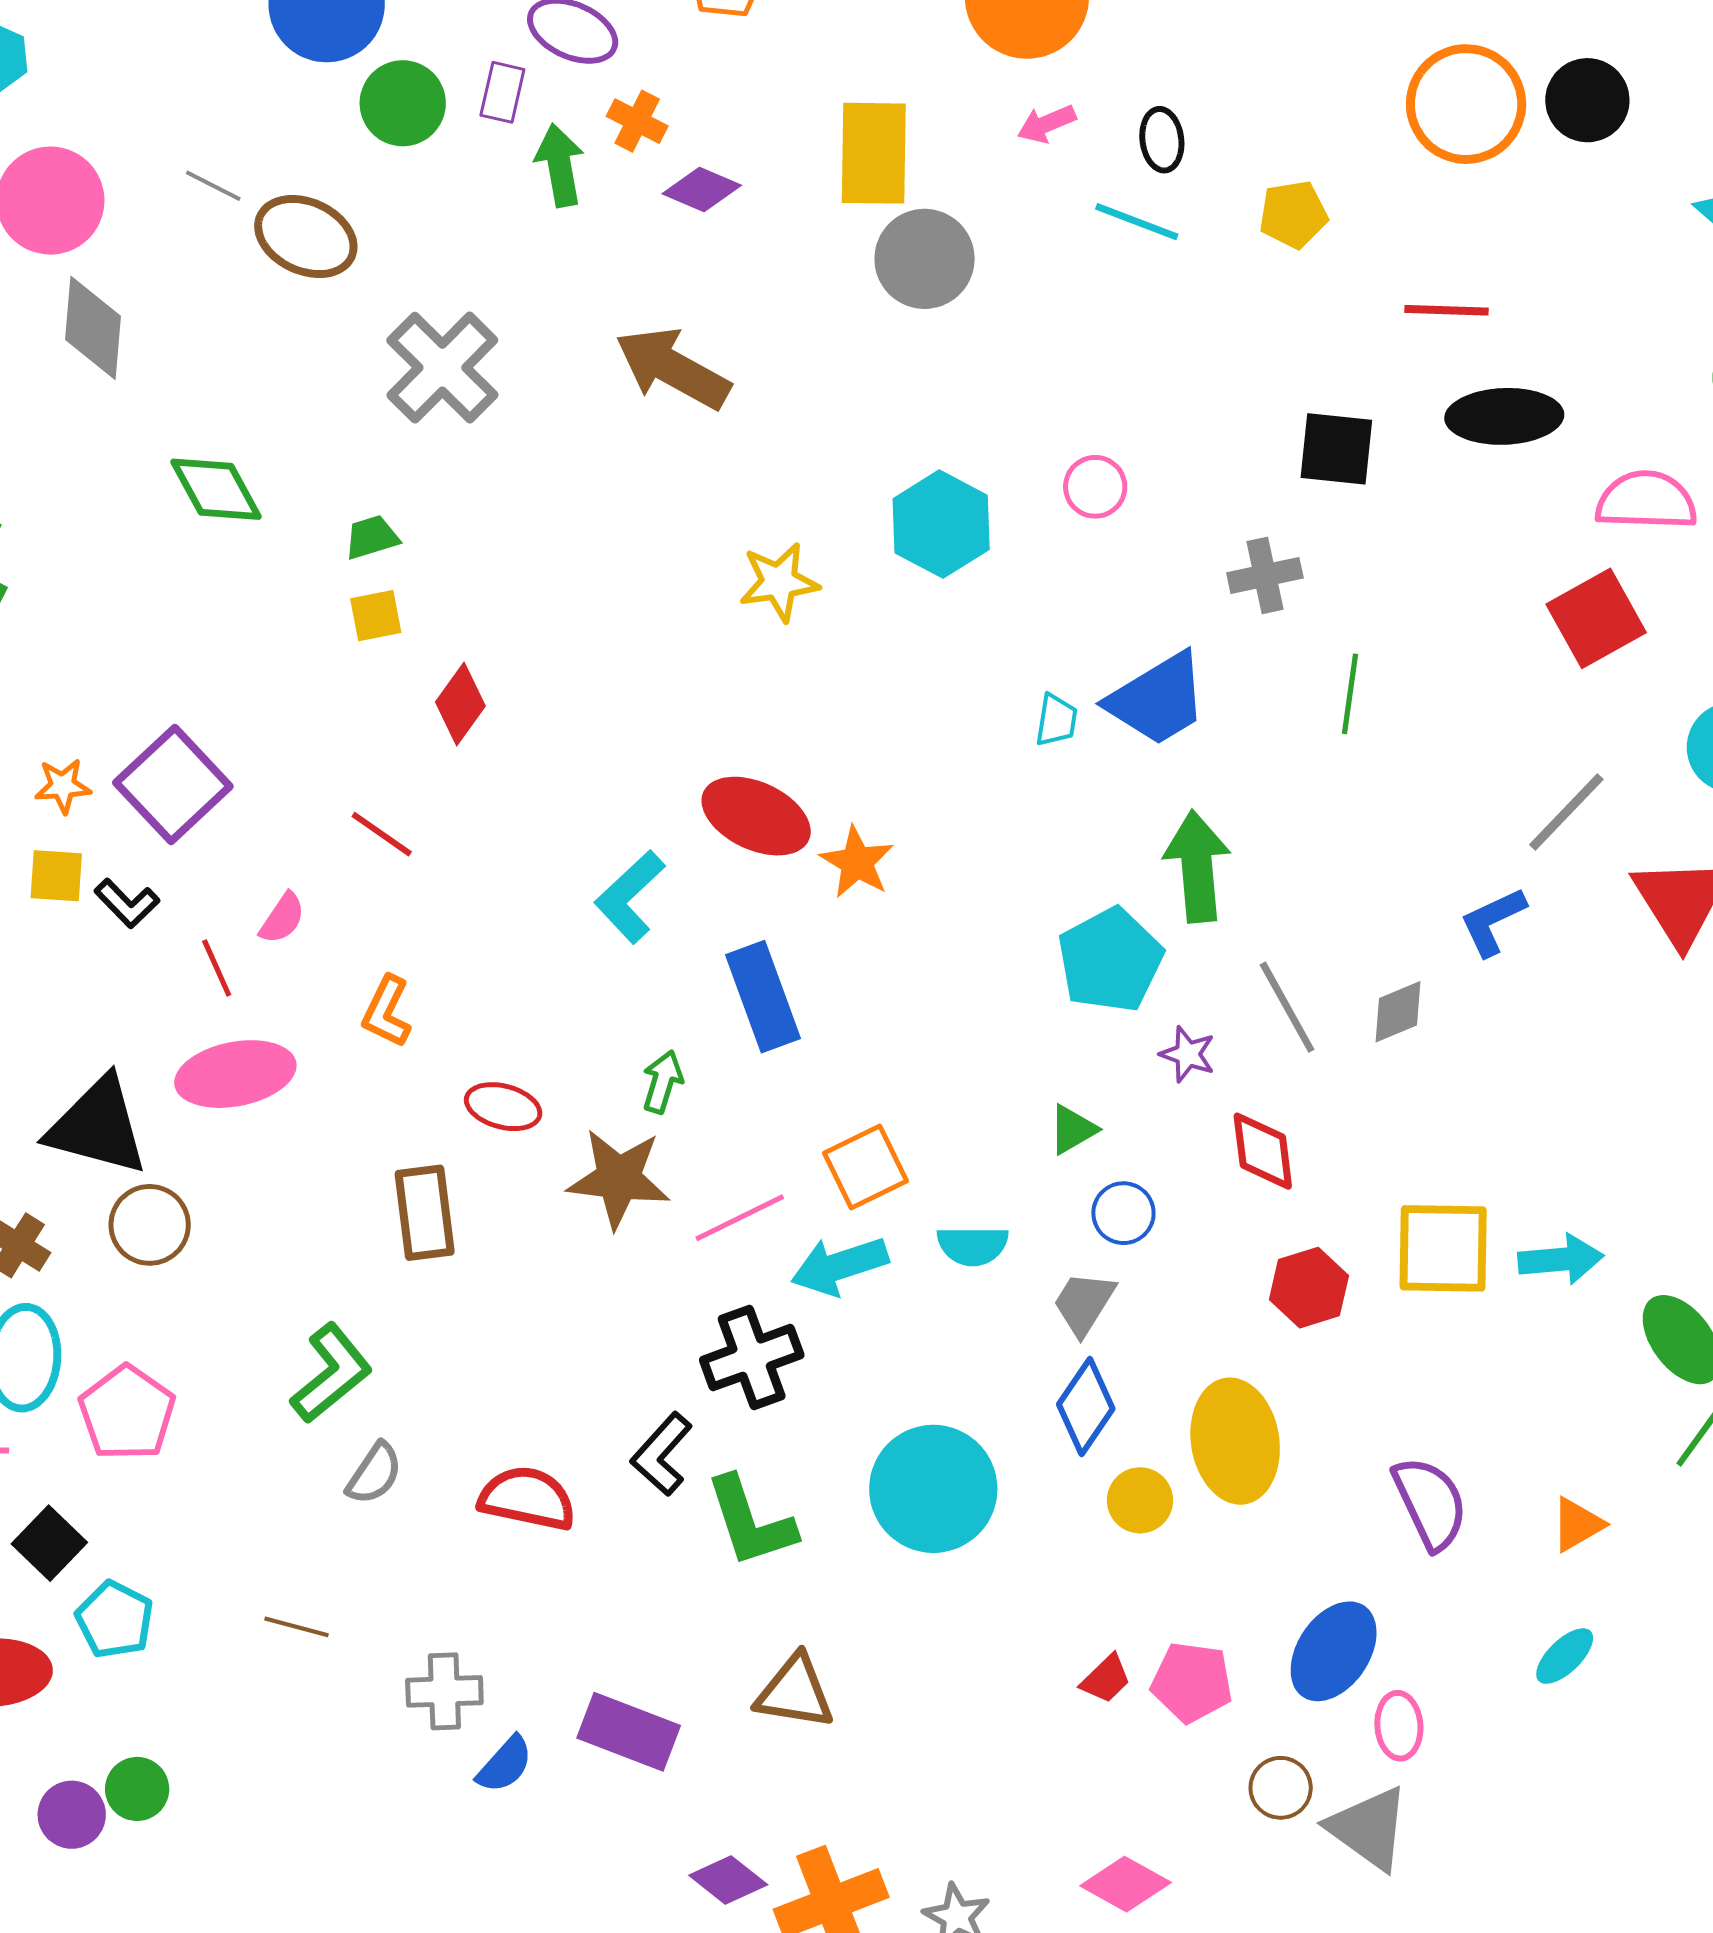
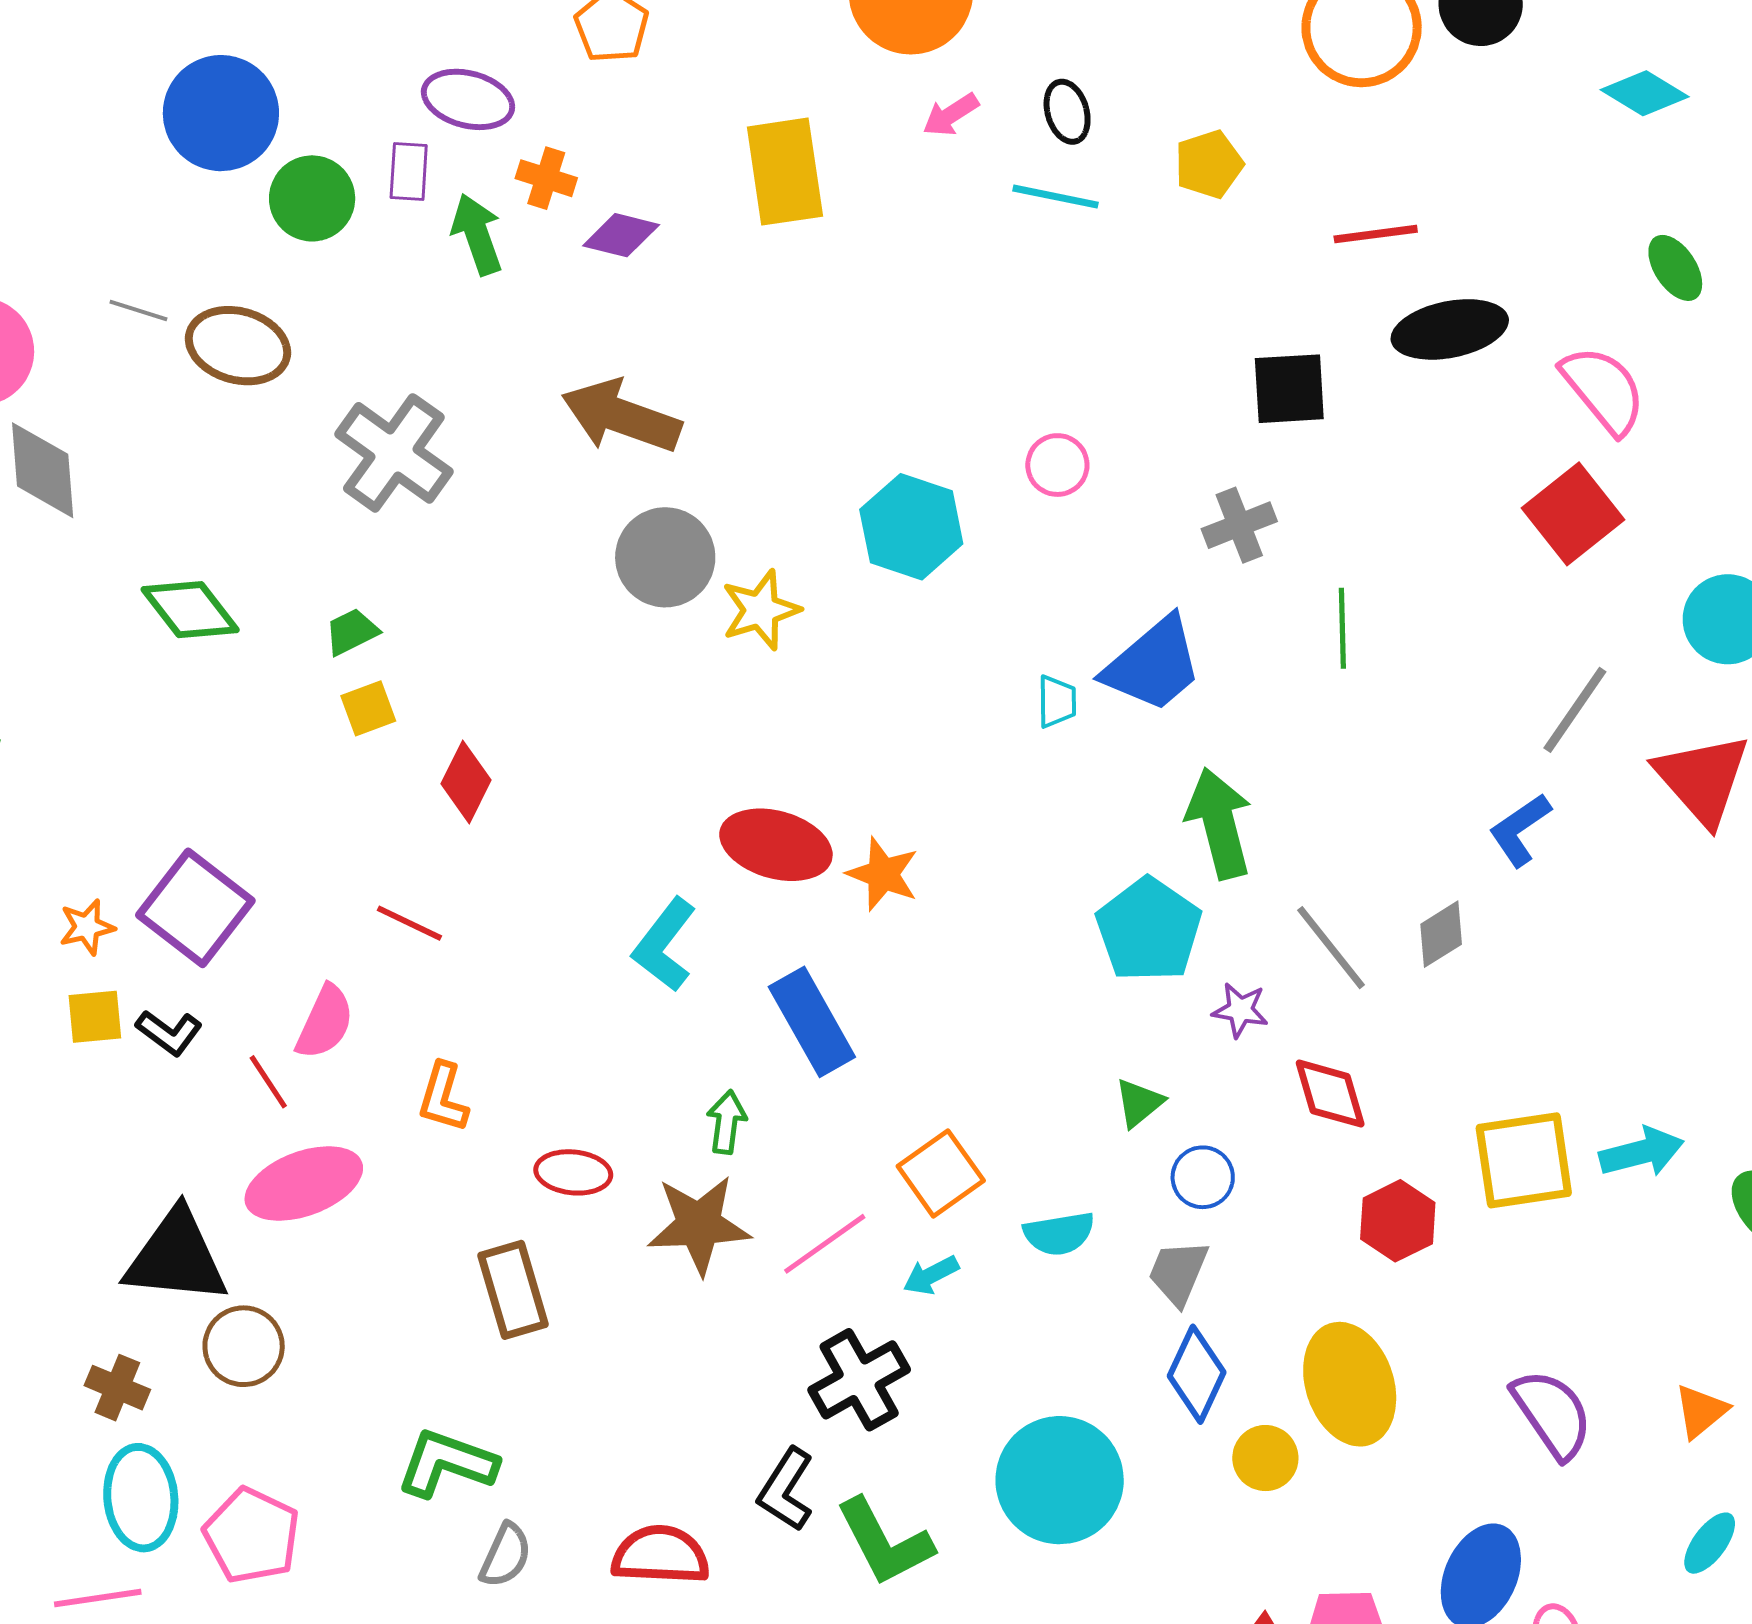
gray circle: (925, 259) -> (665, 557), moved
pink semicircle: (1646, 501) -> (1603, 390), turned 58
pink semicircle: (282, 918) -> (325, 1022), size x1.4
cyan arrow: (839, 1266) -> (931, 1275), size x0.6
green L-shape: (331, 1373) -> (447, 1463), turned -112

